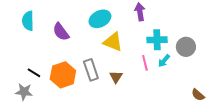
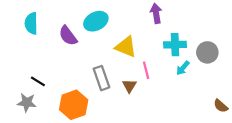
cyan ellipse: (100, 19) -> (96, 21), moved
pink line: (145, 63) -> (146, 70), moved
orange hexagon: (63, 75) -> (74, 105), moved

